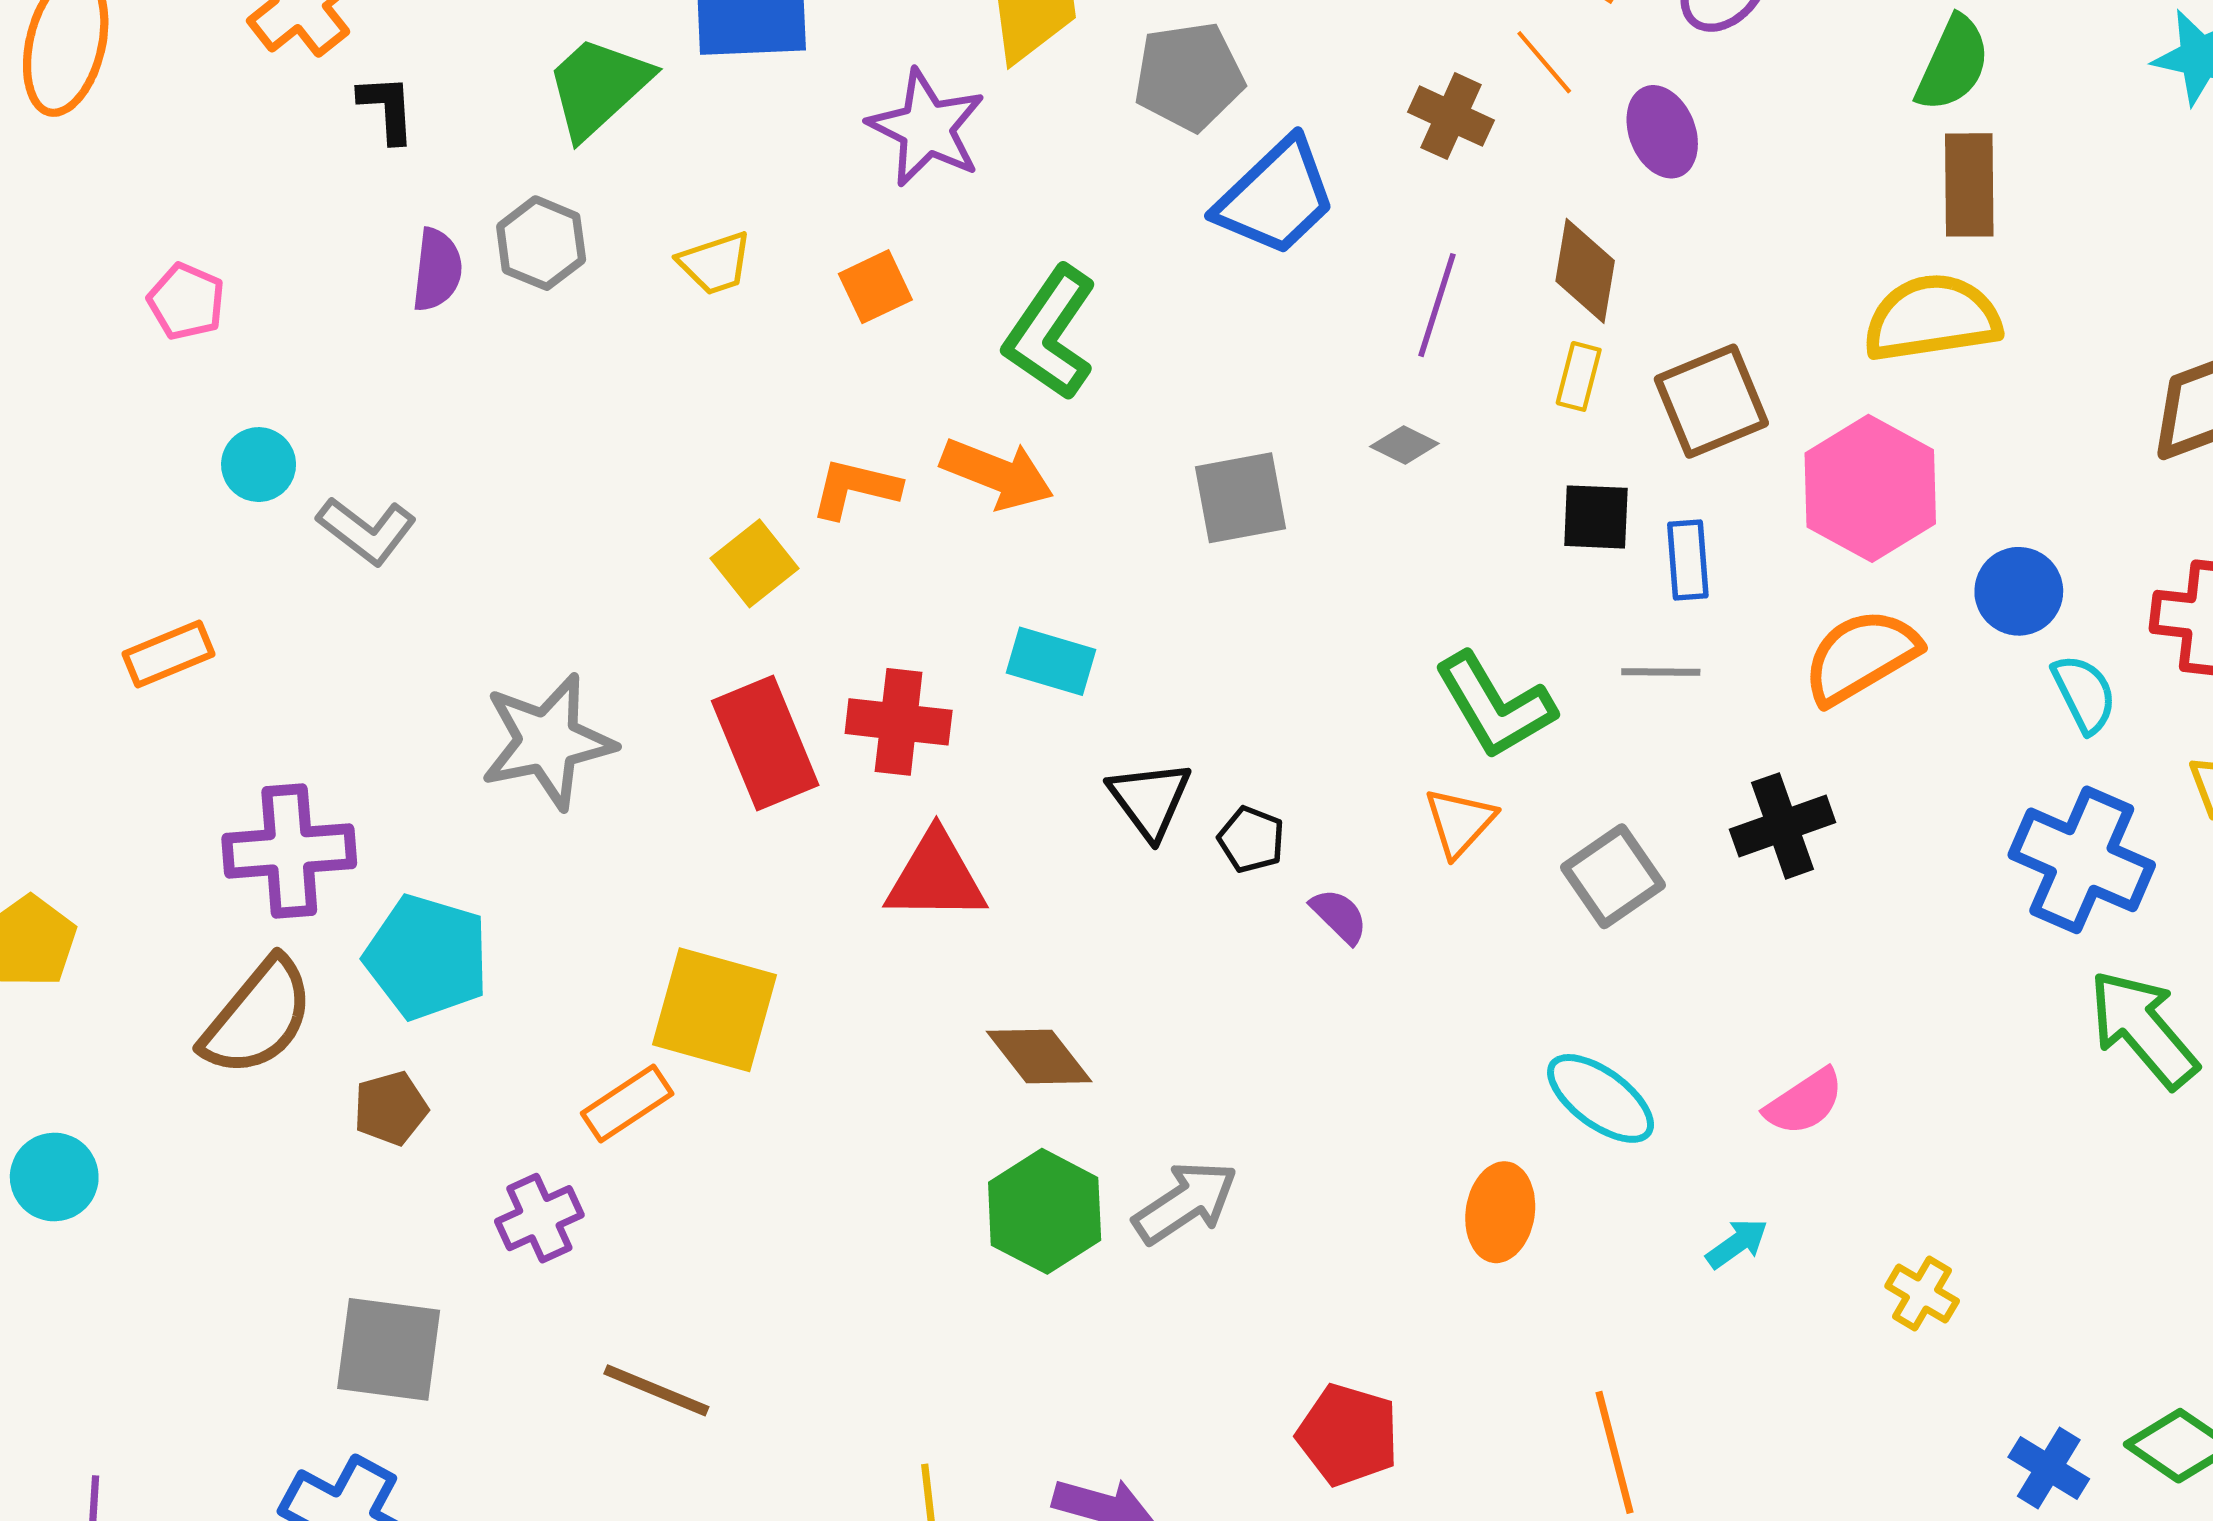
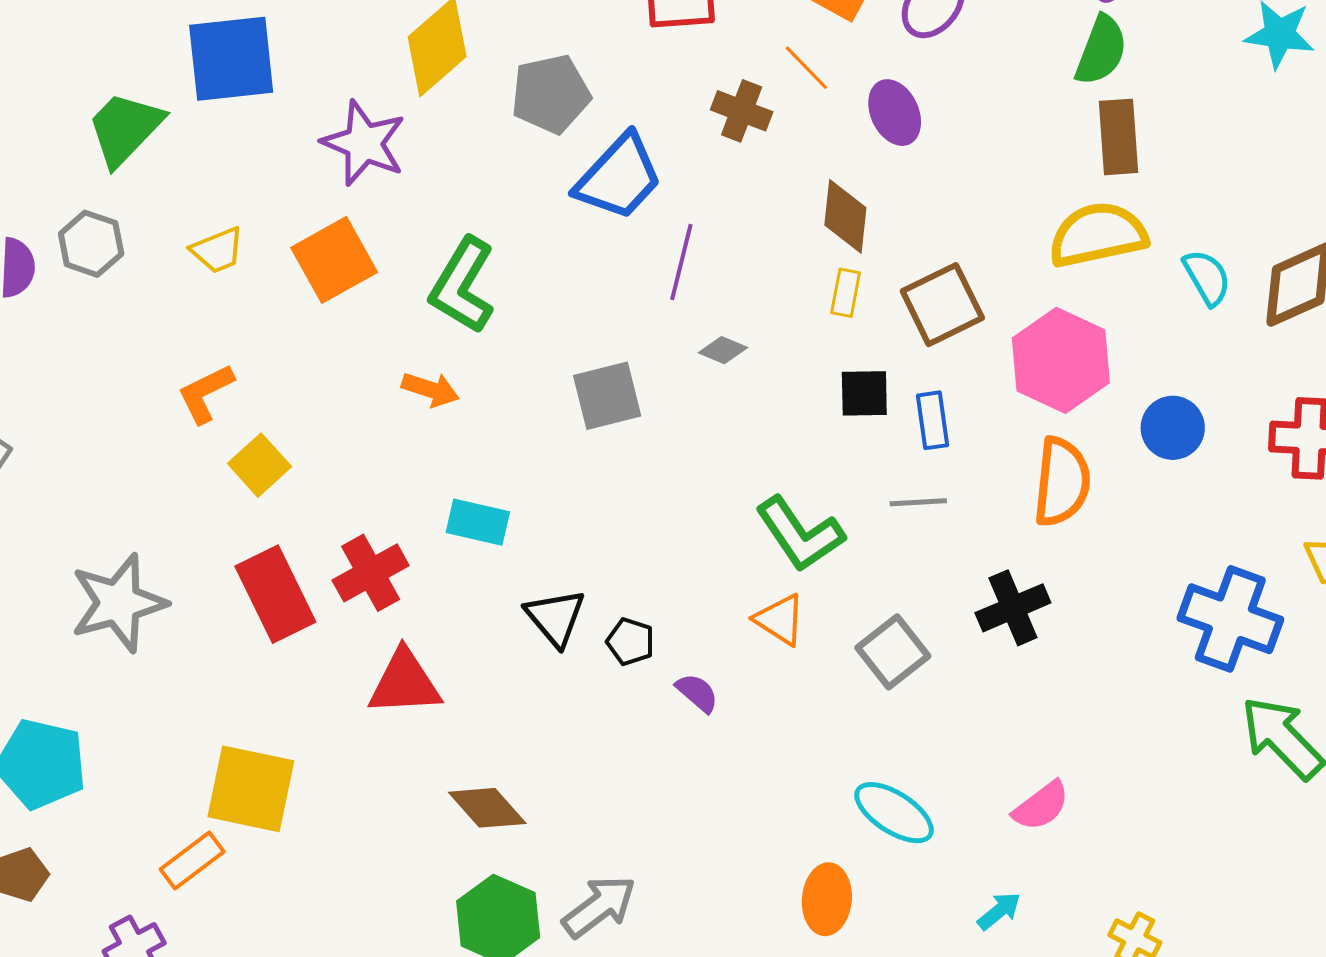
orange square: (875, 287) -> (334, 260), size x1.6
purple line: (1437, 305) -> (681, 262), moved
orange arrow: (997, 474) -> (430, 389), size x0.7
orange L-shape: (855, 488) -> (206, 393), moved, turned -36
orange semicircle: (1861, 656) -> (1062, 482), turned 130
cyan semicircle: (2084, 694) -> (1207, 277), moved
red cross: (899, 722) -> (371, 573), turned -32
orange triangle: (1460, 822) -> (780, 620), turned -36

